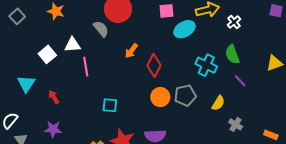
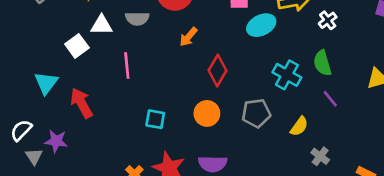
gray semicircle: (101, 29) -> (137, 19), moved, turned 126
white triangle: (72, 45) -> (101, 25), moved
orange arrow: (131, 51) -> (188, 37), moved
red arrow: (54, 97) -> (81, 103), size x1.6
orange circle: (160, 97) -> (207, 113), moved
purple star: (53, 129) -> (56, 141), moved

